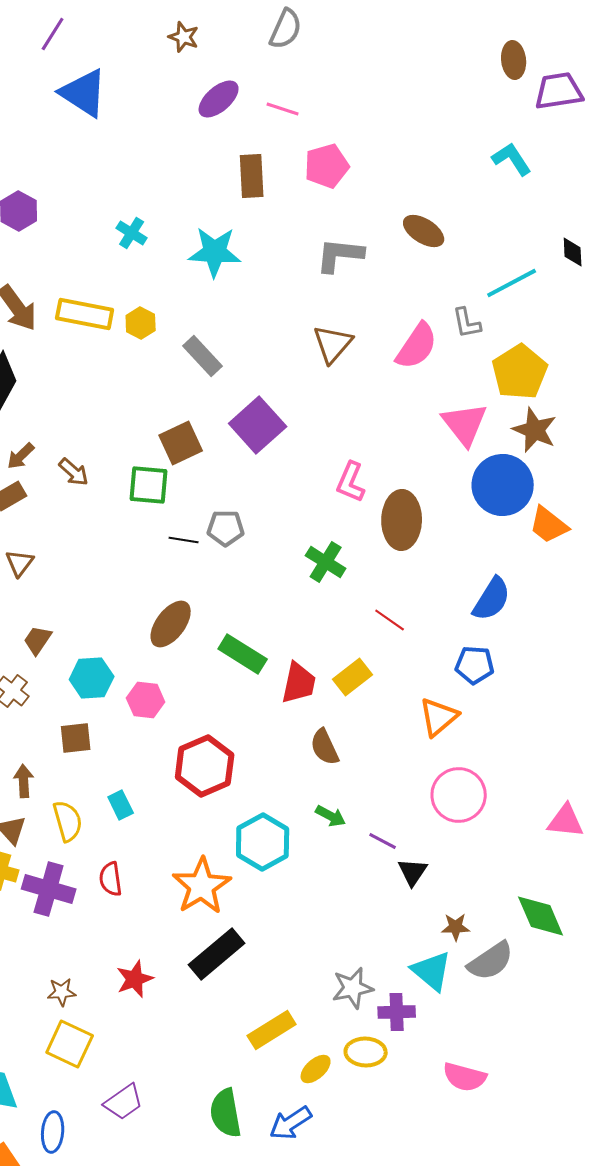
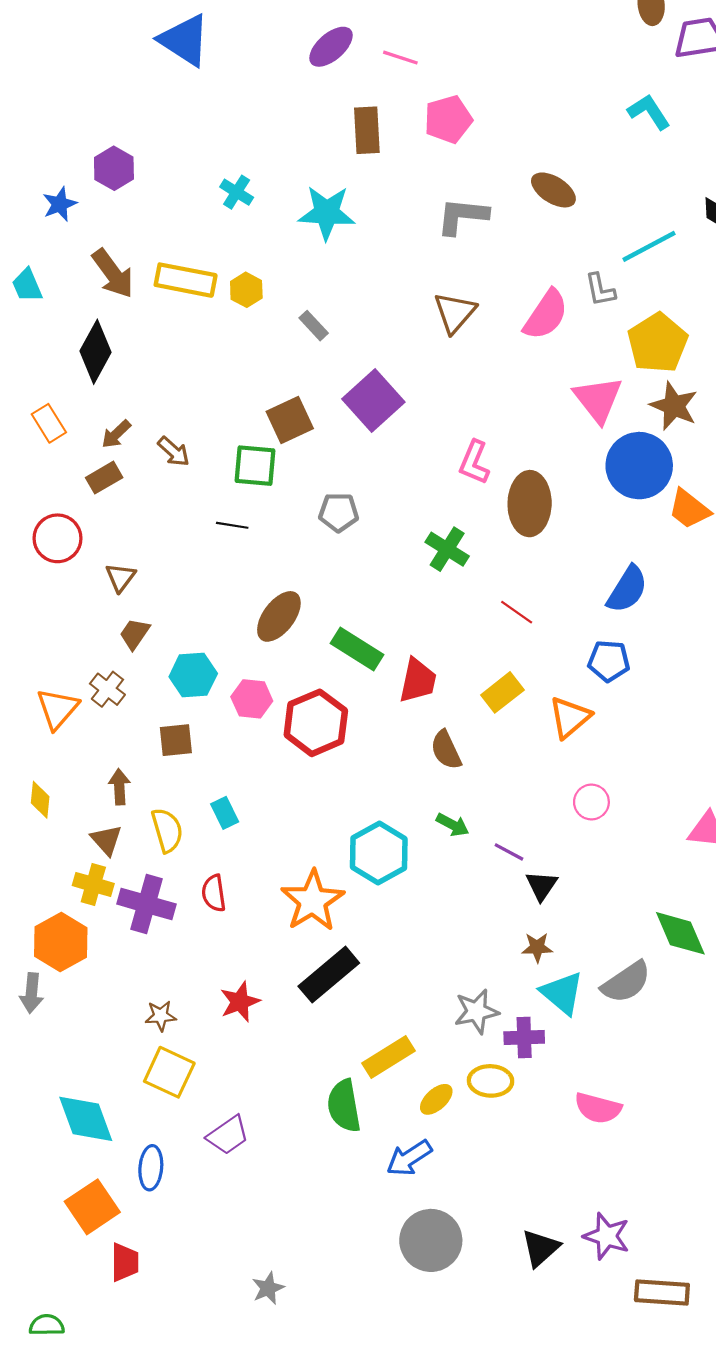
gray rectangle: (203, 356) -> (314, 326), size x0.7
black line: (184, 540) -> (232, 525), moved
brown triangle: (20, 563) -> (120, 577), moved
yellow rectangle: (353, 677) -> (502, 692), moved
red hexagon: (205, 766) -> (316, 723), moved
pink circle: (459, 795) -> (591, 802), size x0.6
brown star: (456, 927) -> (537, 947), moved
green semicircle: (226, 1113) -> (344, 1106), moved

